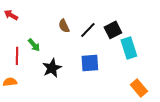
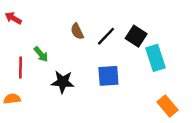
black square: (113, 30) -> (136, 36), turned -30
black star: (52, 68) -> (63, 82), turned 30

